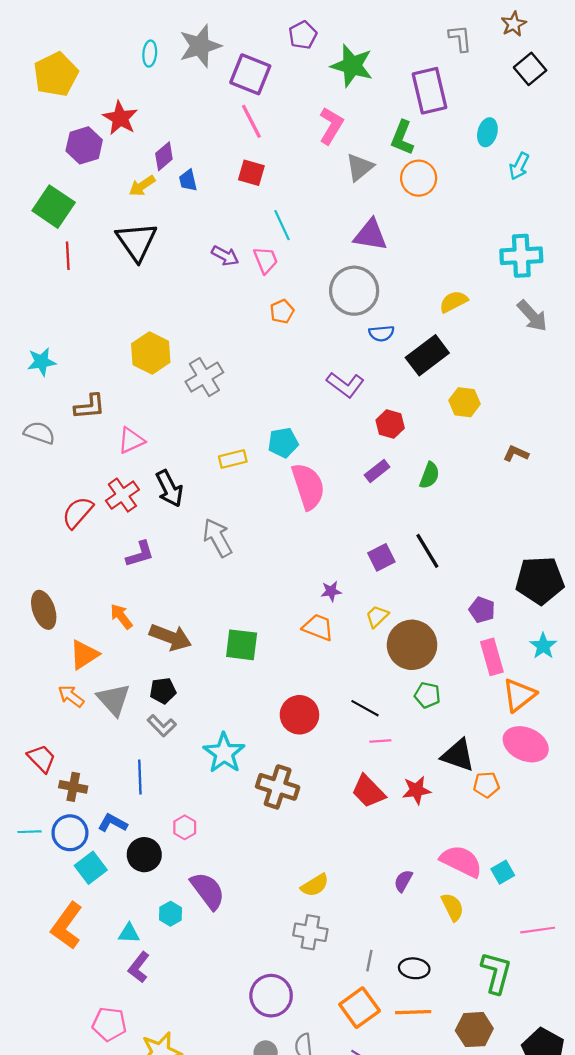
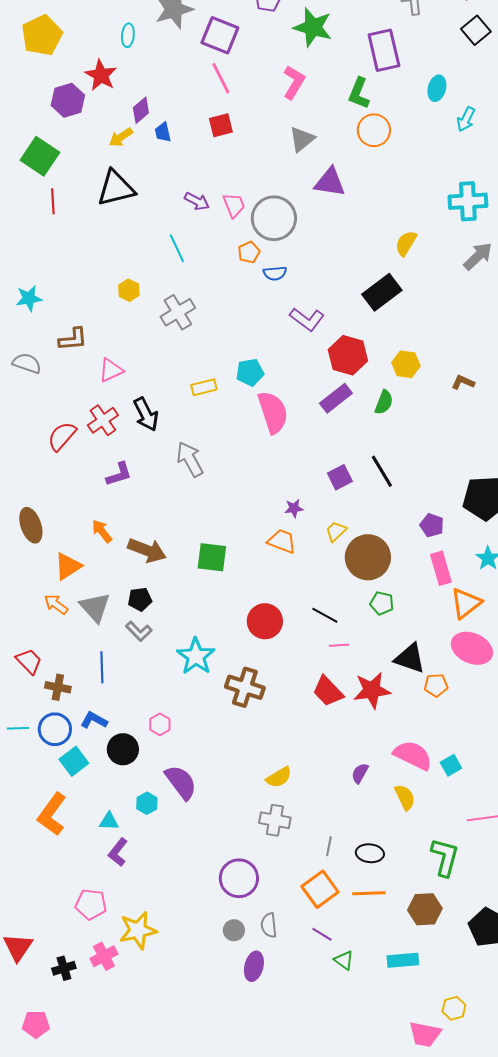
cyan ellipse: (150, 54) -> (128, 35), moved
gray triangle: (360, 167) -> (302, 139), moved
red square: (251, 173) -> (221, 125), turned -30
cyan line: (282, 225) -> (177, 248), moved
black triangle: (137, 242) -> (116, 188), turned 51
gray circle: (354, 291) -> (274, 218), moved
yellow semicircle: (454, 302) -> (406, 243), turned -32
gray arrow: (532, 316) -> (478, 256), turned -92
blue semicircle: (381, 333) -> (275, 273), moved
yellow hexagon: (151, 353) -> (129, 290), size x0.6
yellow hexagon: (464, 402) -> (406, 364), moved
red hexagon: (390, 424) -> (348, 355), size x1.5
purple rectangle: (377, 471) -> (336, 398), size x1.4
blue line: (140, 777) -> (102, 667), moved
red star: (416, 790) -> (372, 690), size x1.4

